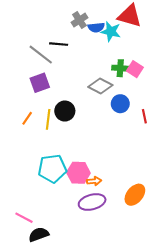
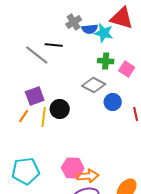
green cross: (120, 68) -> (106, 61), moved
purple square: (40, 83) -> (35, 96), moved
cyan pentagon: (52, 169) -> (26, 171), moved
orange arrow: (94, 181) -> (88, 176), size x1.5

